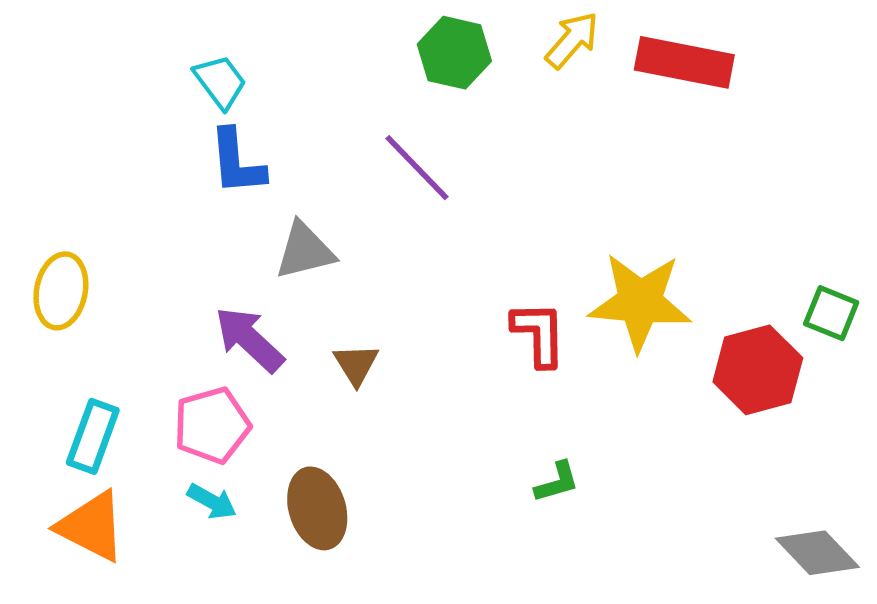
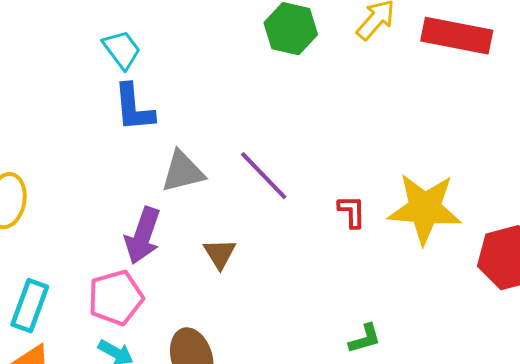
purple line: (417, 168) -> (264, 176), moved
red L-shape: (539, 334) -> (352, 212), moved, size x0.7
purple arrow: (249, 339) -> (143, 236), turned -114

